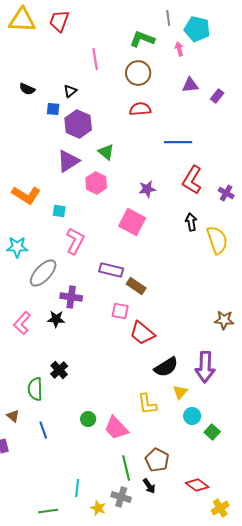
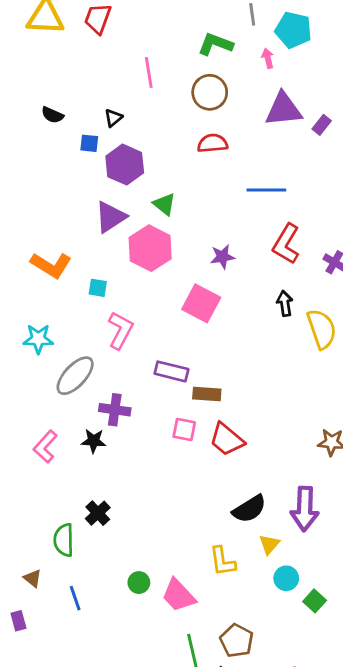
purple triangle: (190, 85) -> (283, 109), size x1.6
pink hexagon: (96, 183) -> (150, 248), size x1.4
brown rectangle: (136, 286) -> (207, 394), turned -30
red trapezoid: (142, 333) -> (227, 439), moved

